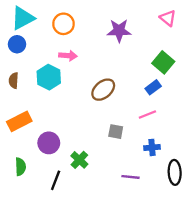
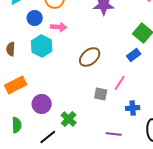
blue circle: (17, 44) -> (35, 18), moved
pink line: (147, 115) -> (120, 83), moved, turned -35
black line: (56, 180) -> (48, 137), turned 30

